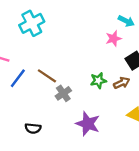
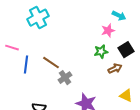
blue line: (18, 78) -> (26, 65), turned -30
green star: (98, 81) -> (101, 52), moved

